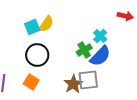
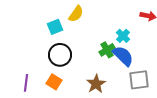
yellow semicircle: (46, 24) -> (76, 14), moved
blue semicircle: (100, 56) -> (123, 56), turned -90
gray square: (88, 80) -> (139, 80), moved

